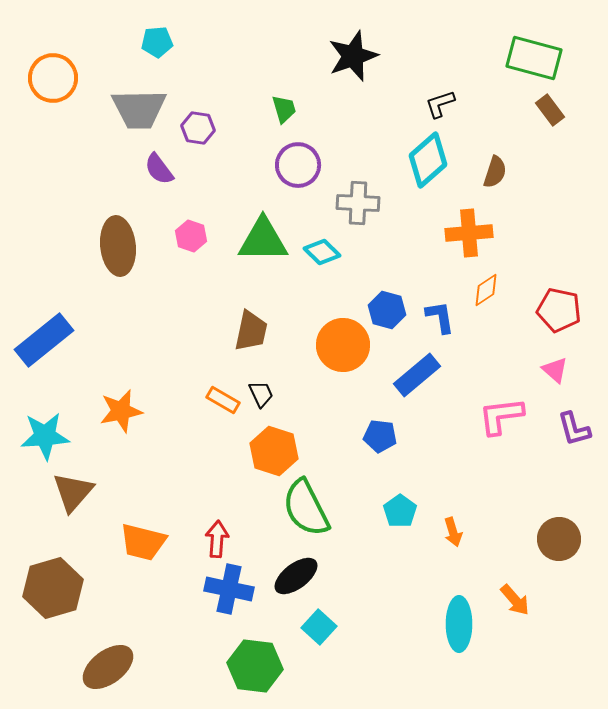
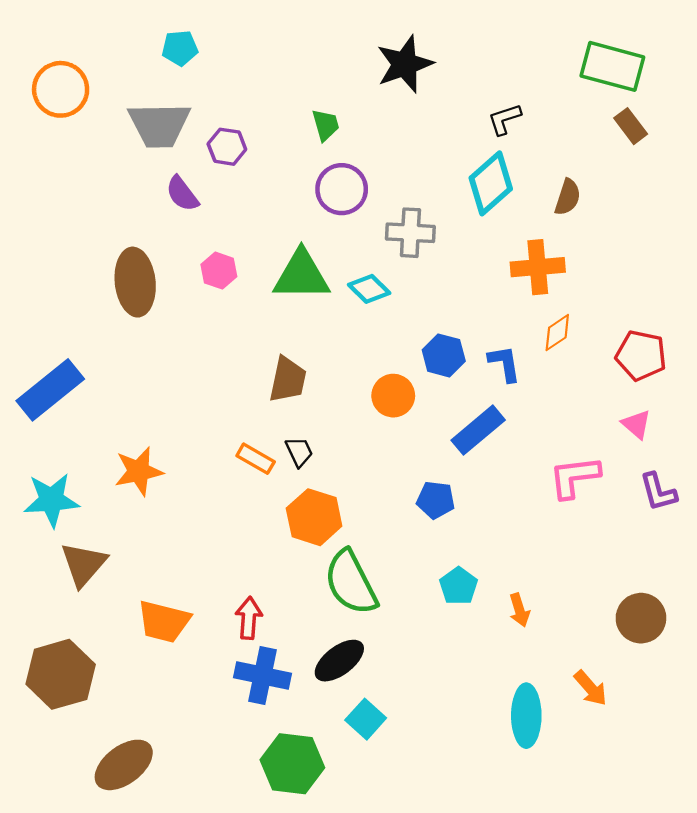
orange circle: (343, 345) -> (393, 396), size x0.7

